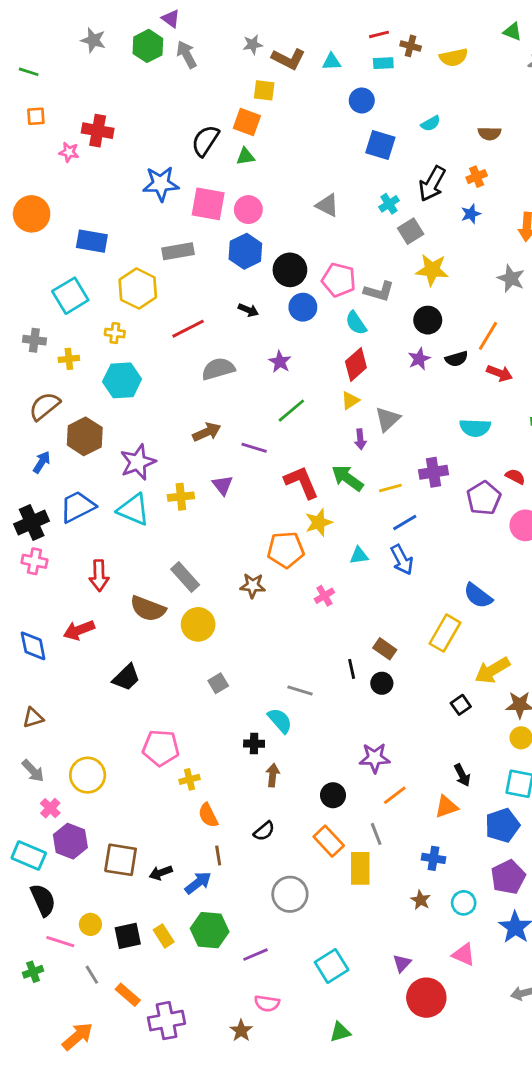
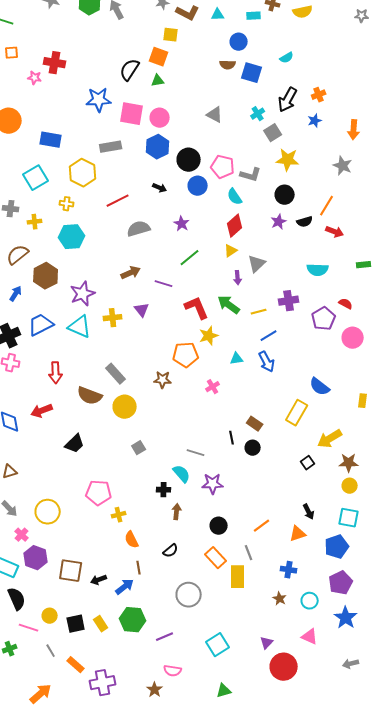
brown semicircle: (489, 133) -> (228, 65), moved
purple star: (375, 758) -> (213, 484), moved

